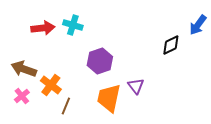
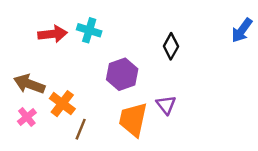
black diamond: (171, 45) -> (171, 46), moved, turned -35

